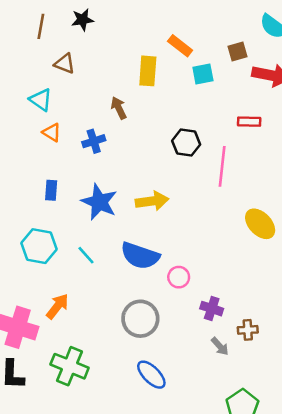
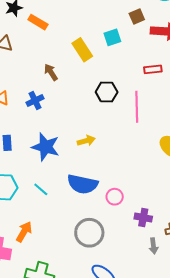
orange rectangle: (180, 46) -> (38, 22), moved
yellow rectangle: (148, 71) -> (82, 50), moved, turned -30
yellow arrow: (152, 201) -> (86, 141), size x0.7
gray arrow: (220, 346) -> (153, 246), turned 42

